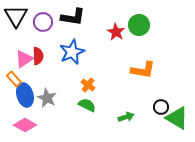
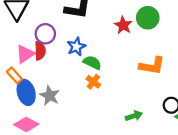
purple circle: (43, 22) -> (45, 34), moved
blue star: (72, 52) -> (76, 47), size x0.7
green semicircle: (87, 105) -> (92, 63), moved

